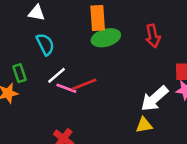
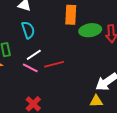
green ellipse: (106, 38) -> (90, 30), moved
pink line: (66, 88) -> (30, 68), moved

